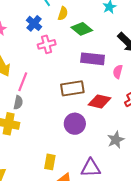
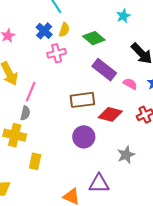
yellow semicircle: (63, 14) -> (64, 30), moved
purple rectangle: (93, 59) -> (104, 70), turned 30
pink semicircle: (118, 72) -> (130, 84), turned 104
yellow rectangle: (50, 162) -> (35, 161), moved

